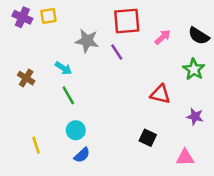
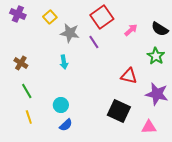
yellow square: (48, 16) -> (50, 17), moved, turned -32
red square: (127, 21) -> (102, 17), turned -30
cyan arrow: (63, 68) -> (64, 62), moved, turned 48
green line: (68, 95) -> (27, 91), moved
purple star: (195, 117) -> (157, 94), size x1.6
black square: (148, 138) -> (119, 111), size x1.6

